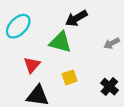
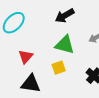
green triangle: (60, 42) -> (65, 45), moved

